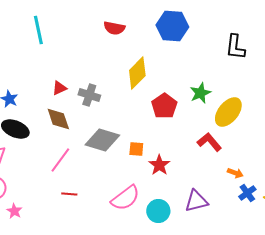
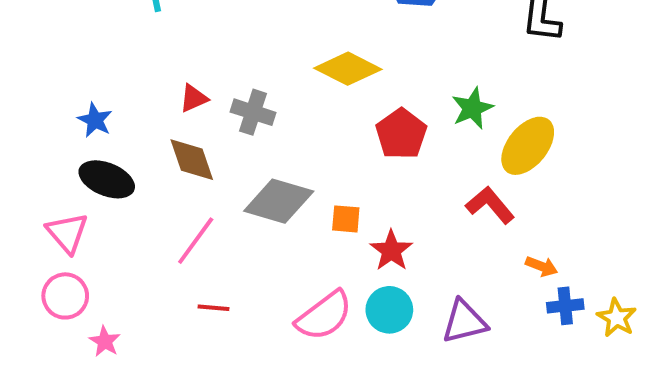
yellow diamond: (137, 73) -> (348, 69), turned 72
blue cross: (247, 193) -> (565, 306), turned 30
cyan circle: (158, 211) -> (389, 310), moved

